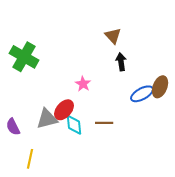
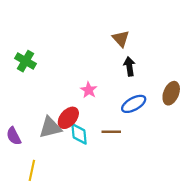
green cross: (24, 57) -> (25, 61), size x0.7
blue ellipse: (142, 94) -> (134, 104), moved

